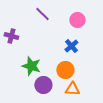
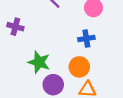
blue cross: (71, 46) -> (86, 39), turned 32

